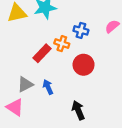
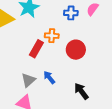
blue cross: (81, 30) -> (71, 13), moved

